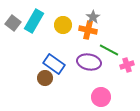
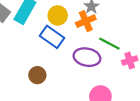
orange cross: (88, 30) -> (86, 21), turned -36
blue rectangle: (54, 64) -> (52, 37), moved

